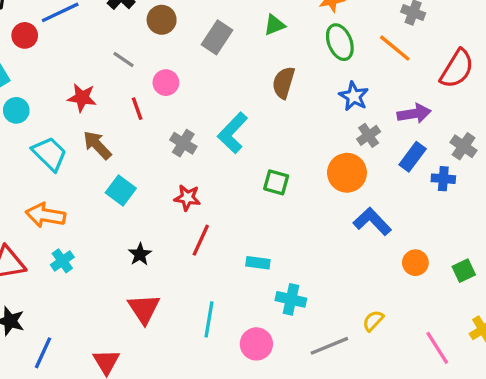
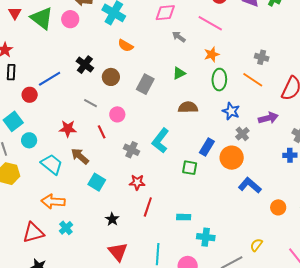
green ellipse: (340, 42) -> (219, 80), turned 30
brown semicircle: (284, 83) -> (188, 107), turned 78
blue rectangle: (413, 157) -> (207, 147), moved

